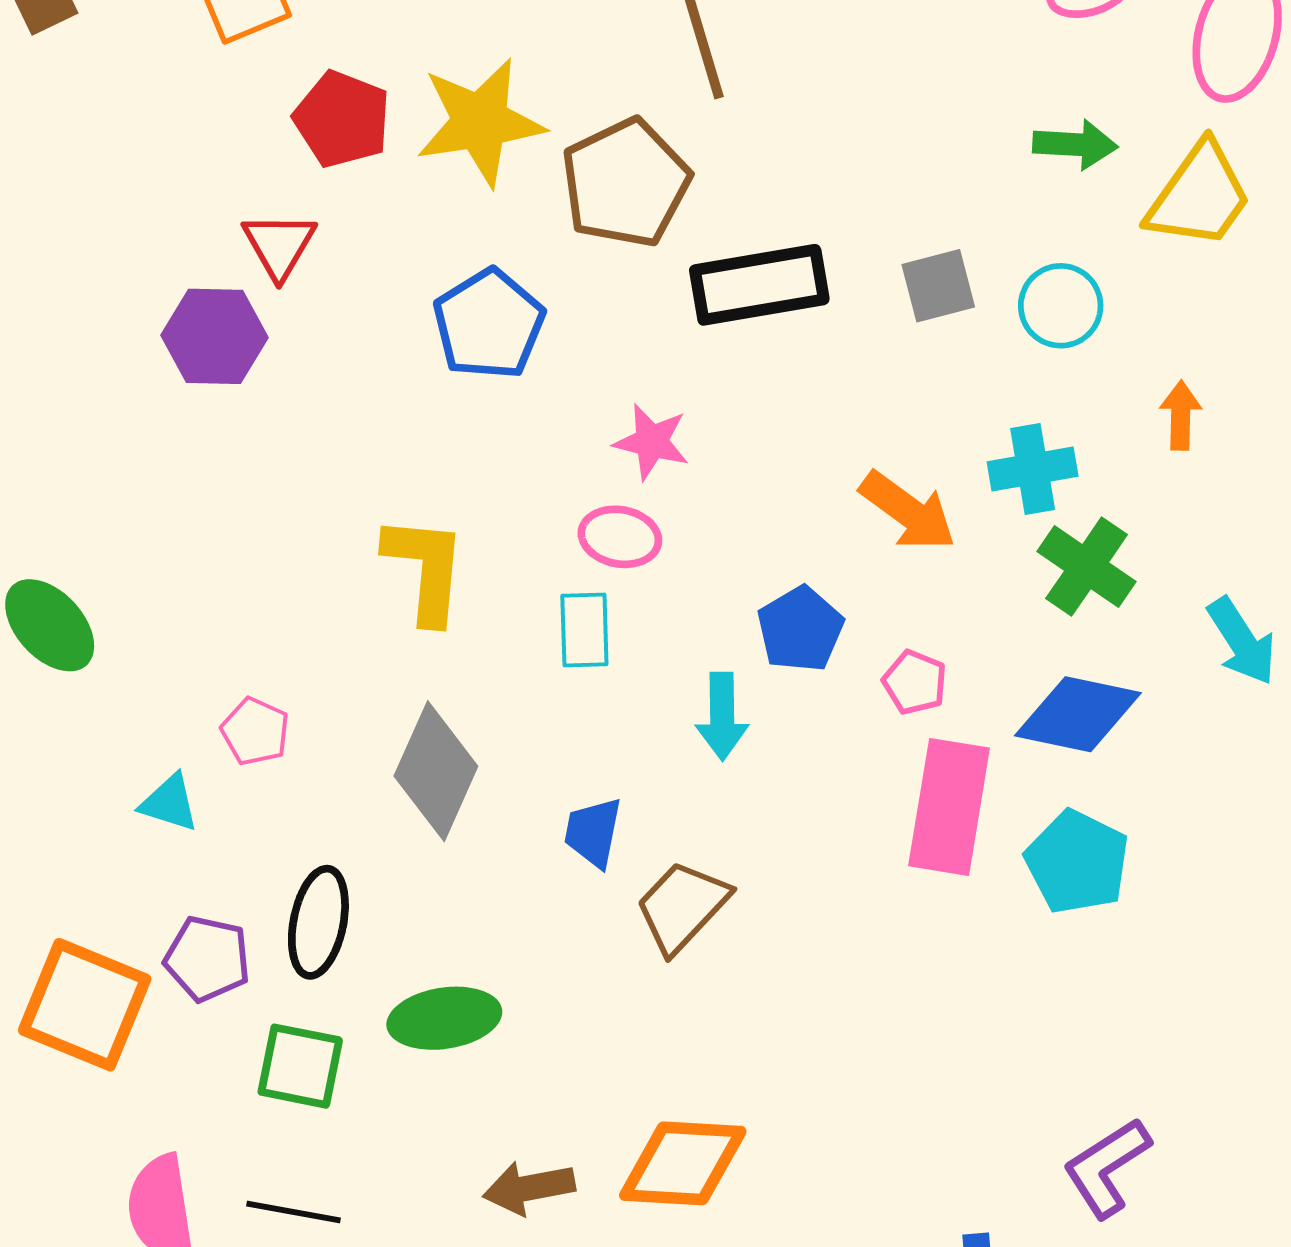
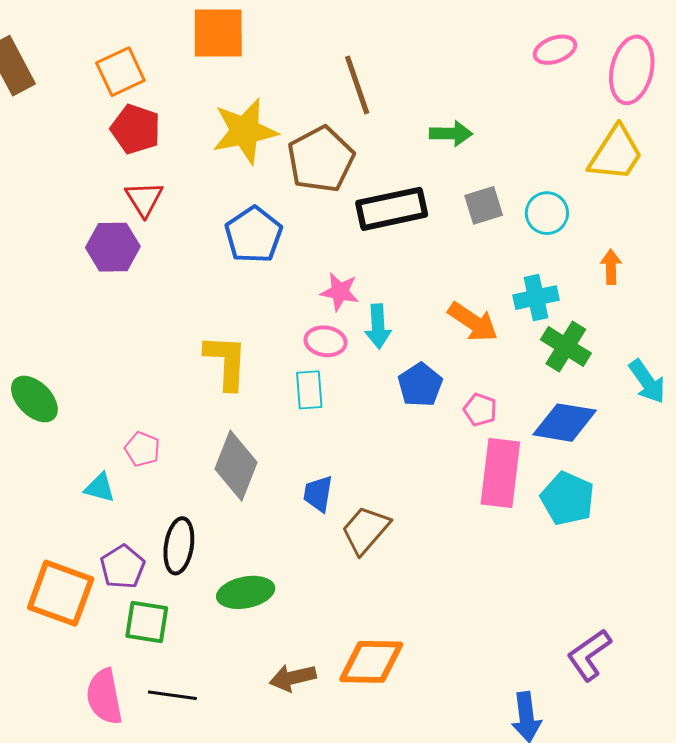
red pentagon: (342, 119) -> (136, 129), moved
green arrow: (1075, 144) -> (451, 134), moved
cyan arrow: (722, 716) -> (378, 326), moved
purple pentagon: (207, 959) -> (123, 567), turned 30
green square: (300, 1066) -> (147, 622), moved

